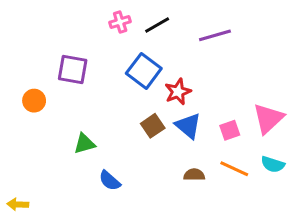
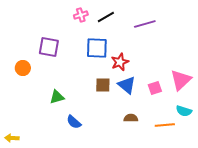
blue square: (144, 71) -> (97, 48), turned -35
brown square: (153, 126) -> (103, 85), turned 35
orange line: (234, 169) -> (165, 125), moved, turned -30

